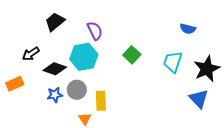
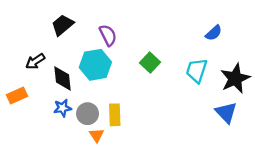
blue semicircle: (188, 29) -> (214, 33), turned -56
black diamond: (55, 69) -> (62, 78), turned 65
gray circle: (77, 90) -> (87, 114), moved

